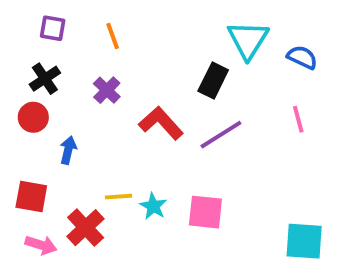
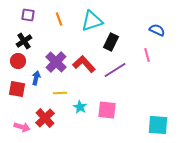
cyan triangle: (248, 40) -> (92, 21), moved, turned 40
purple cross: (107, 90) -> (56, 62), moved, size x1.5
pink line: (298, 119) -> (147, 55), moved
red square: (31, 197) -> (17, 89), moved
yellow line: (118, 197) -> (60, 93), moved

